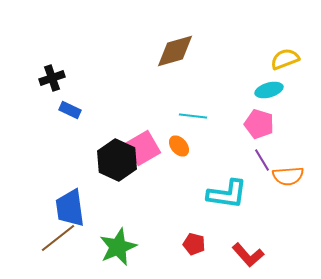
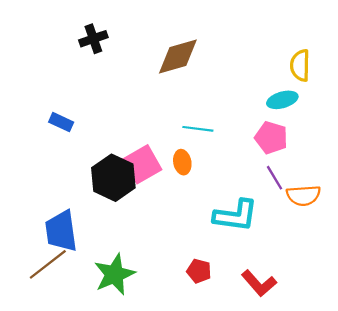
yellow semicircle: (285, 59) -> (300, 65), turned -68
black cross: (52, 78) -> (93, 39), moved
orange ellipse: (179, 146) -> (182, 162), turned 30

